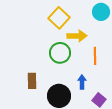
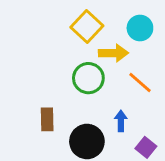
cyan circle: (101, 12) -> (140, 28), moved
orange line: (95, 56) -> (140, 83), turned -48

